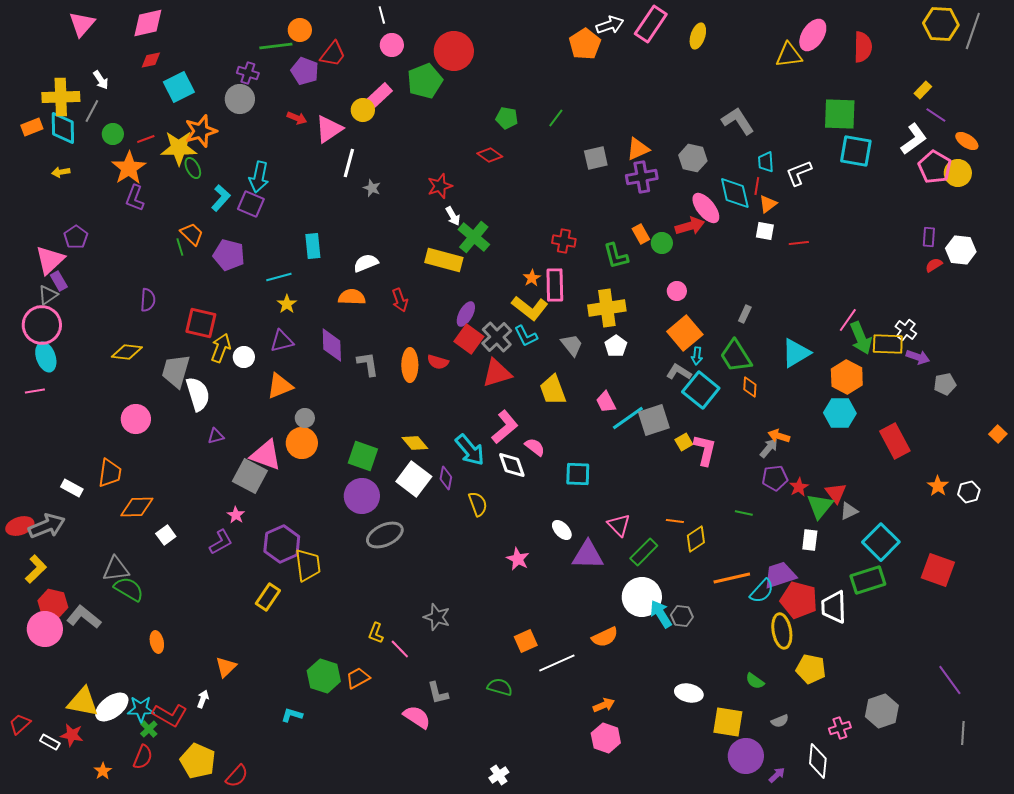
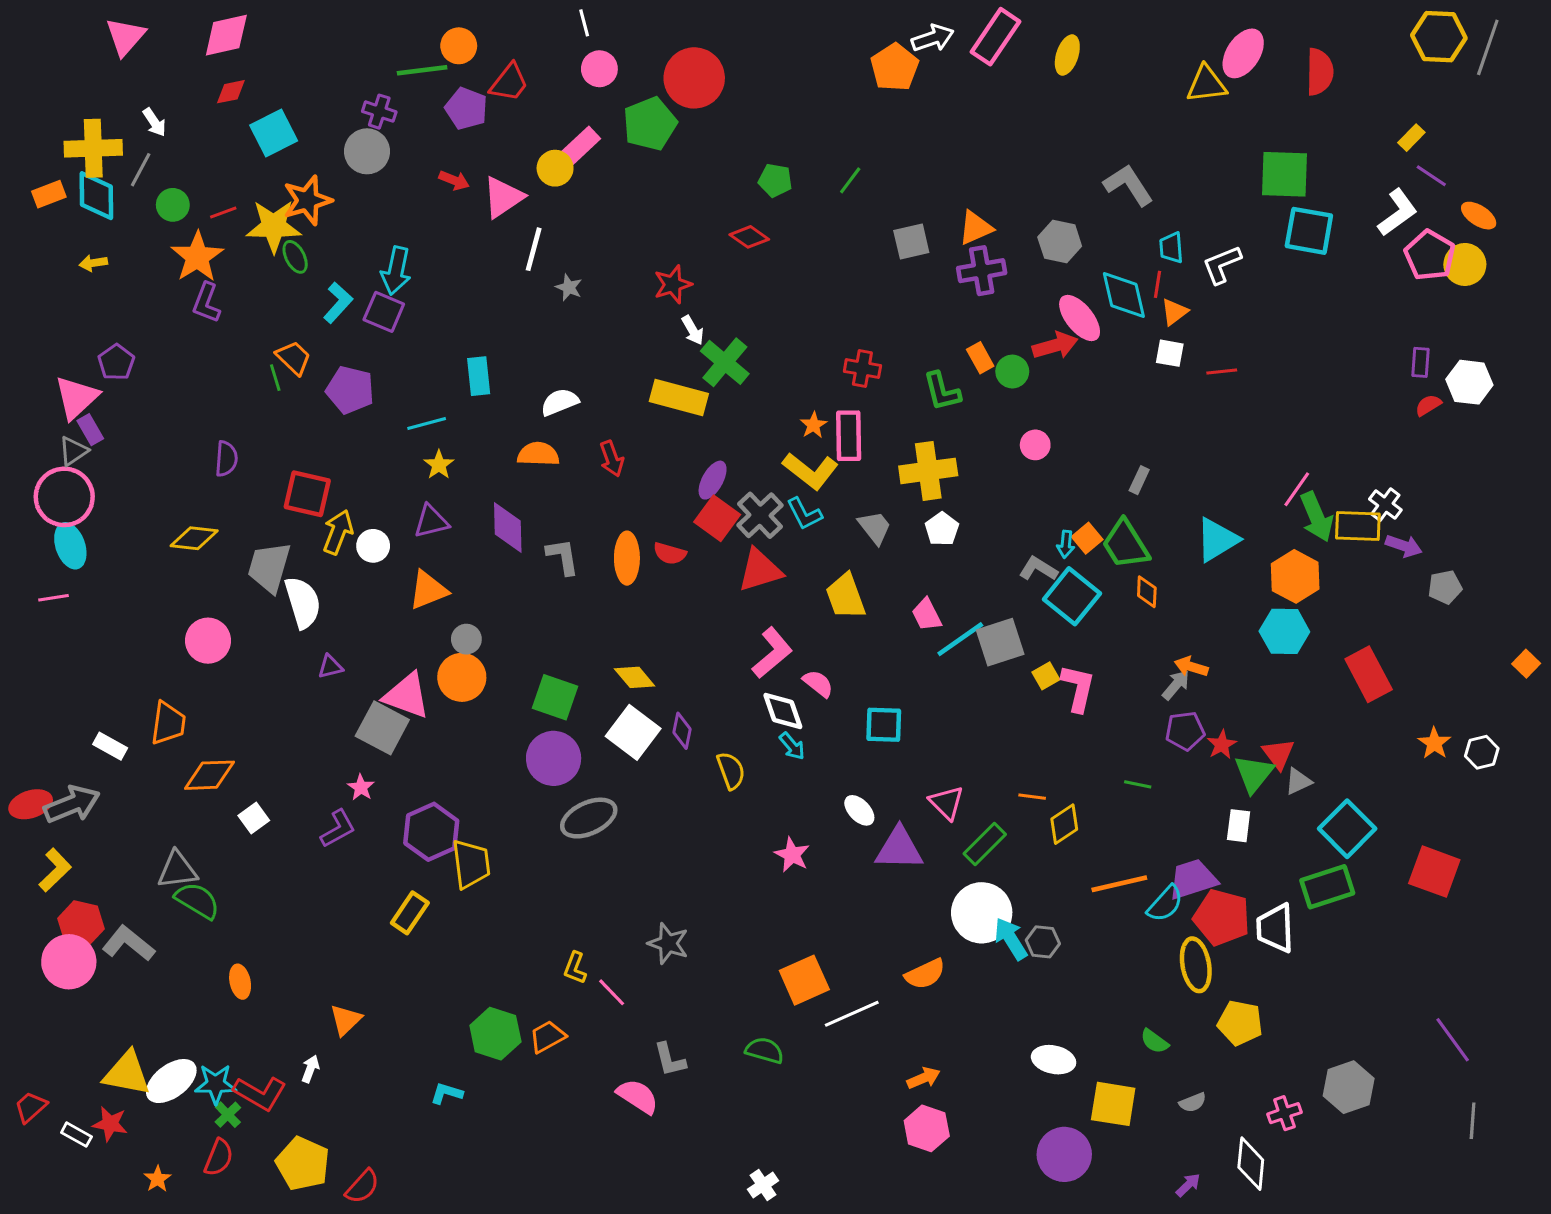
orange square: (685, 333) -> (1087, 538), moved, size x0.6
cyan arrow: (470, 450) -> (792, 746), moved, size x0.6
orange square: (526, 641) -> (804, 980), size x1.4
purple circle: (746, 756) -> (1064, 1154), moved

